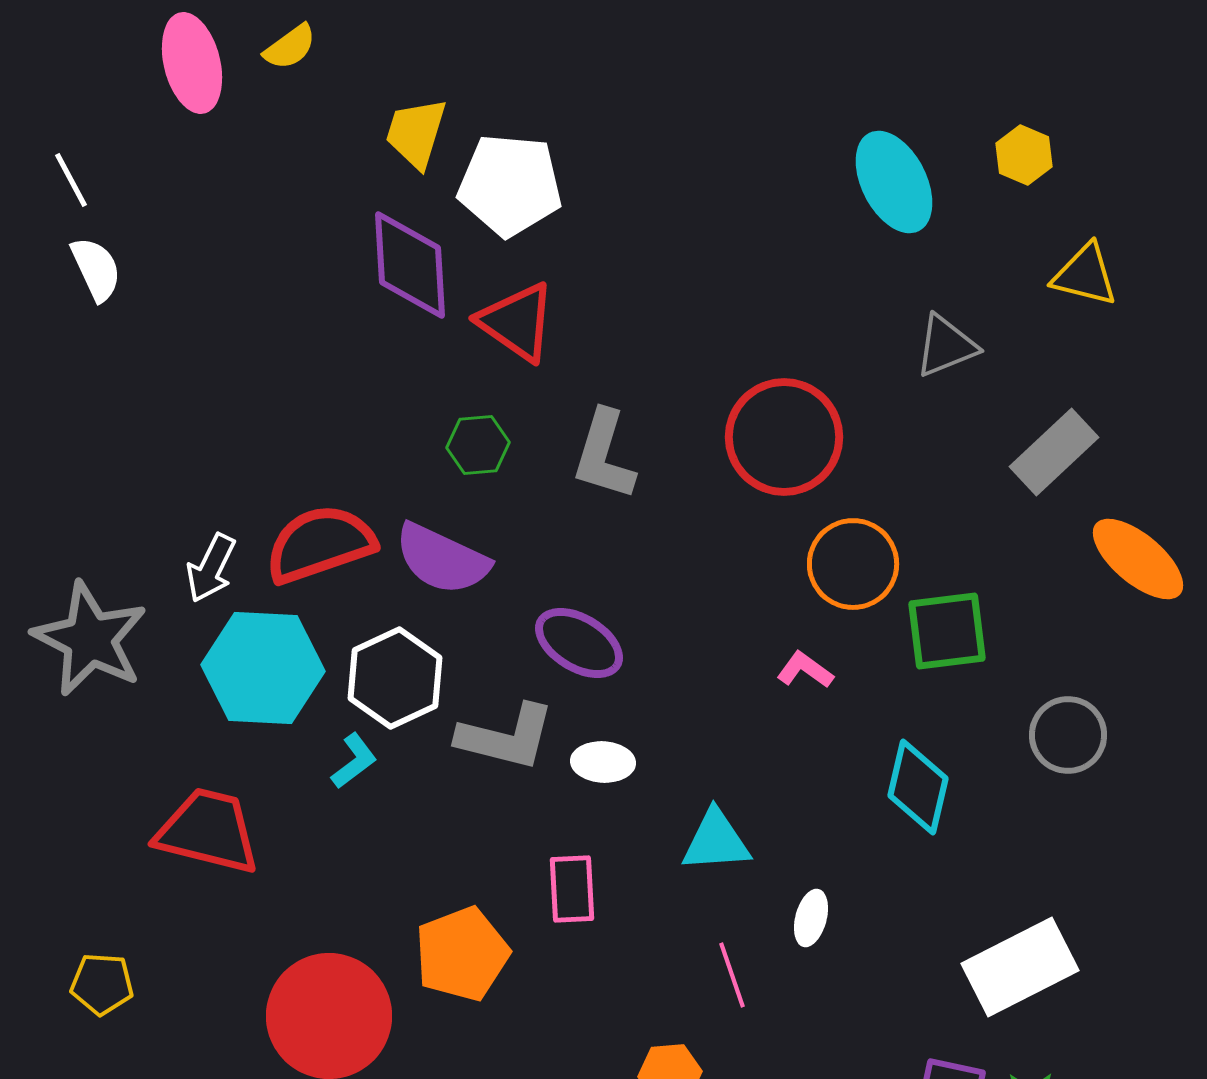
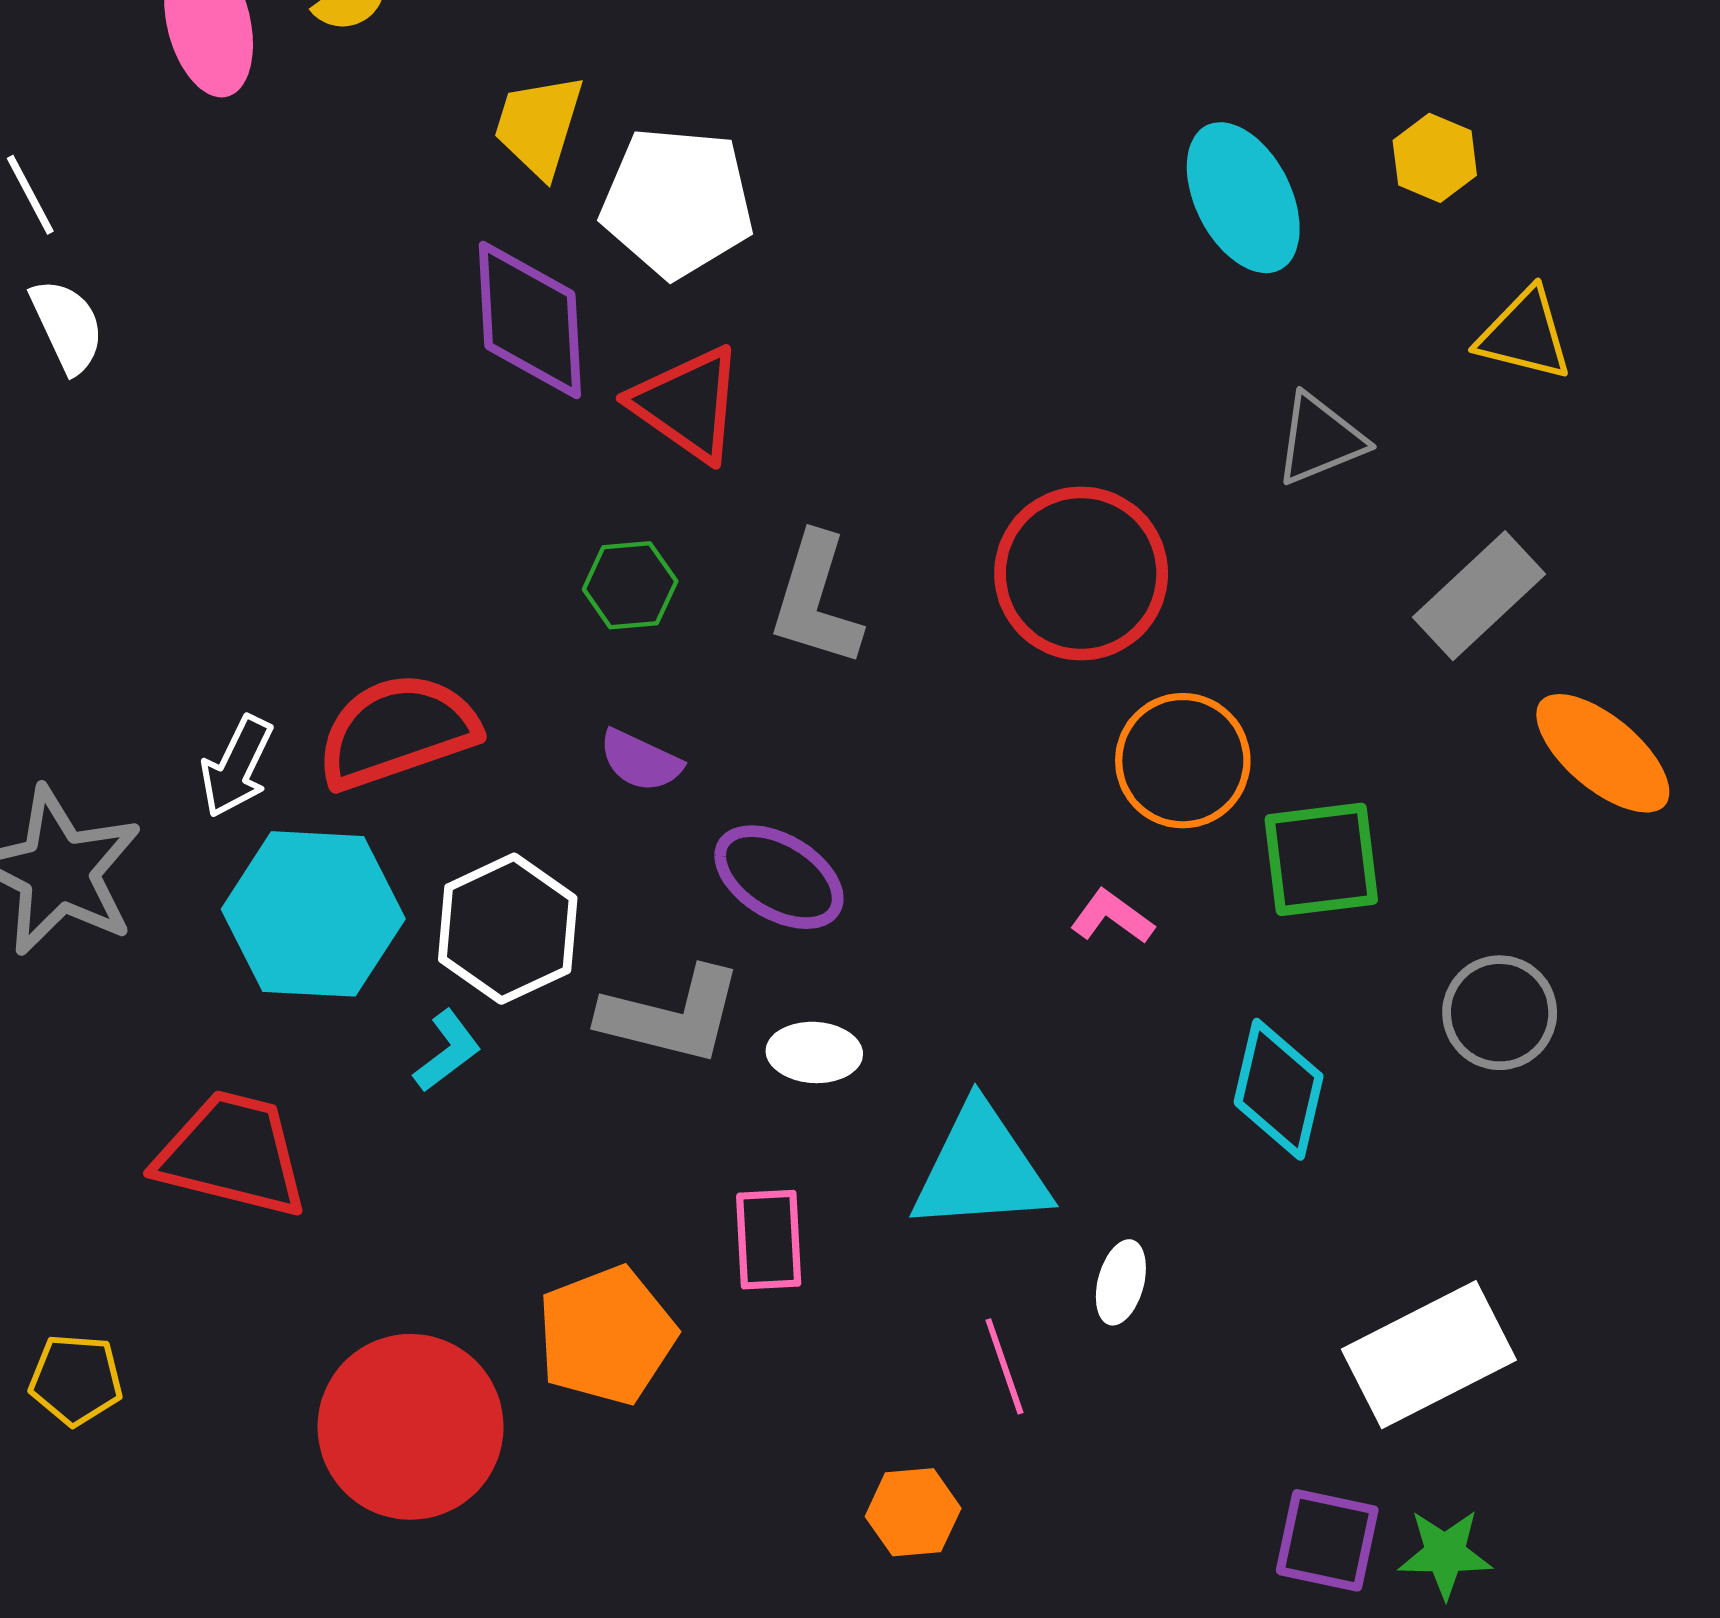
purple semicircle: (442, 559) -> (640, 761), moved, size x0.6
cyan triangle: (716, 841) -> (981, 1169), size x1.4

